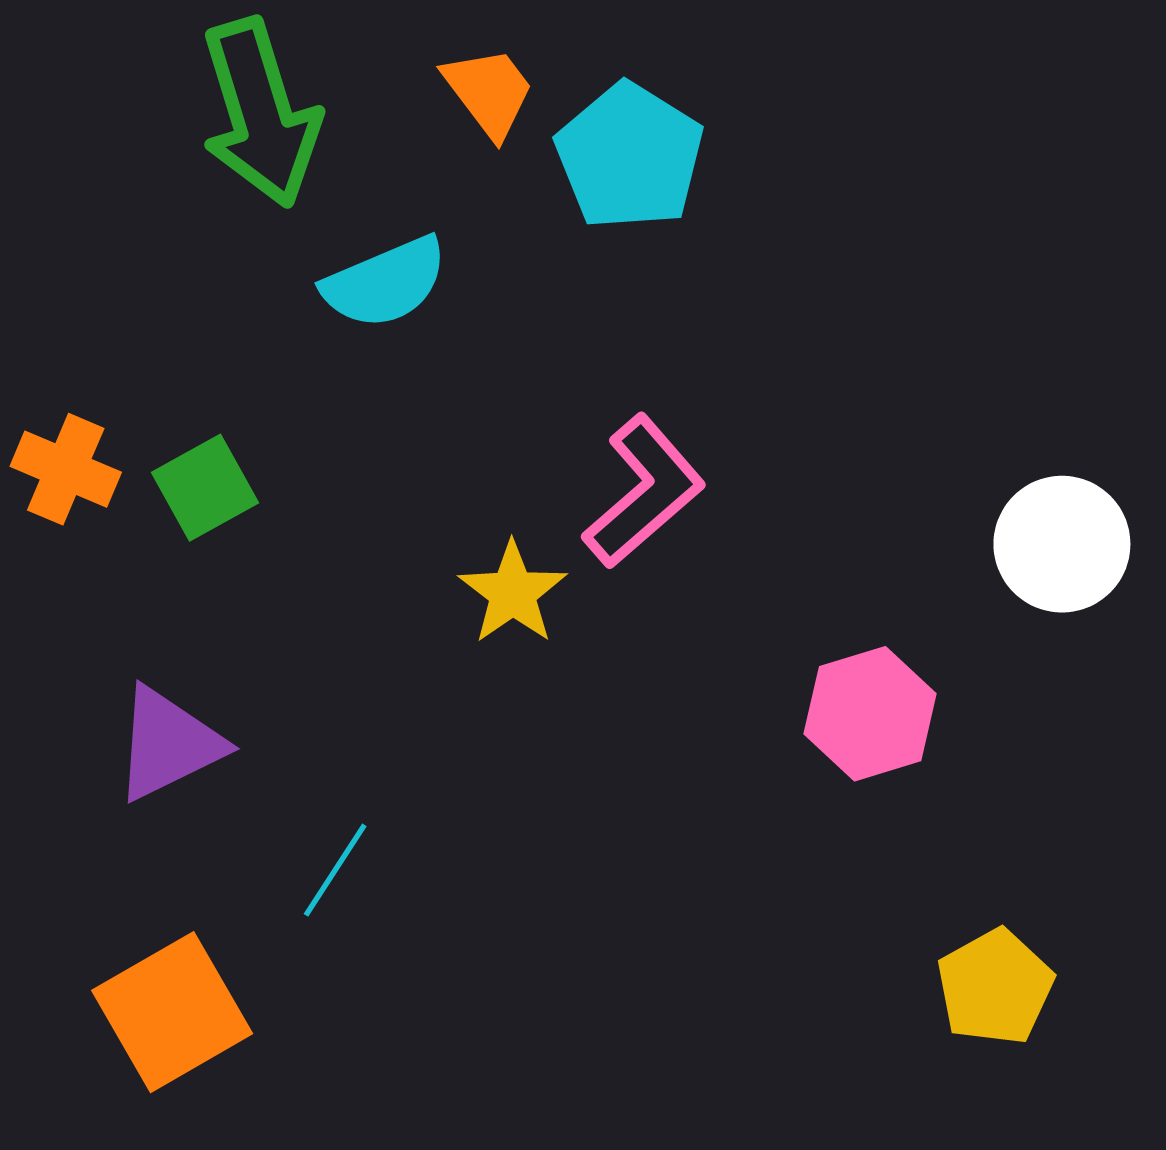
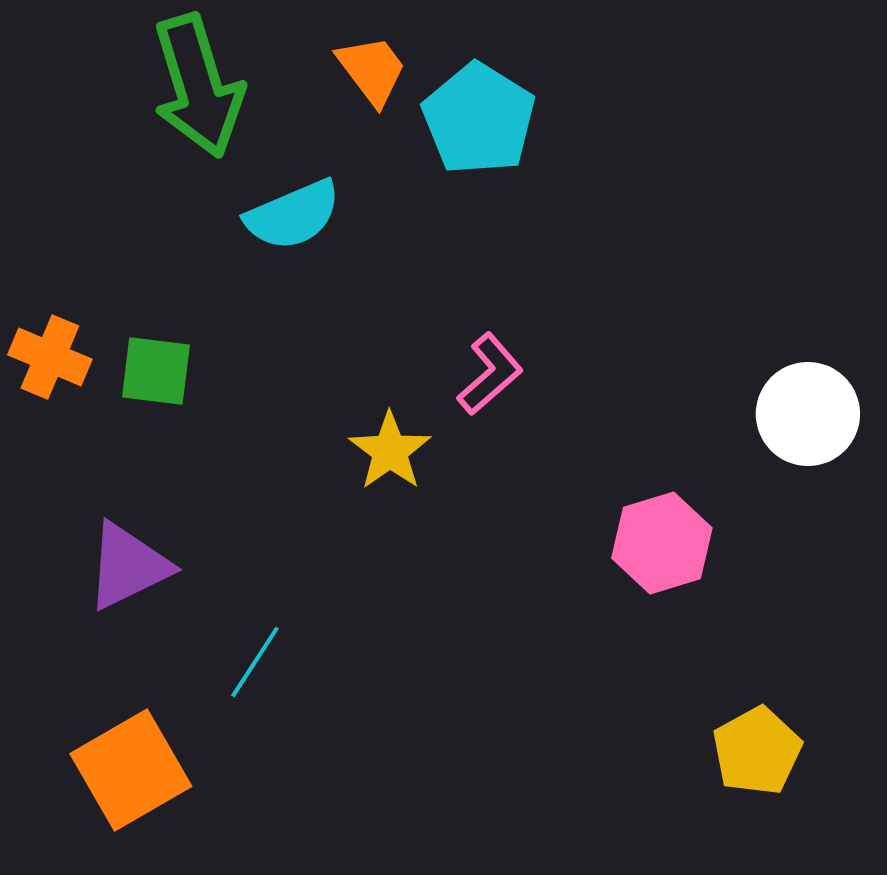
green square: (205, 488) -> (156, 371), turned 36
pink L-shape: (644, 492) -> (490, 374), size x0.7

